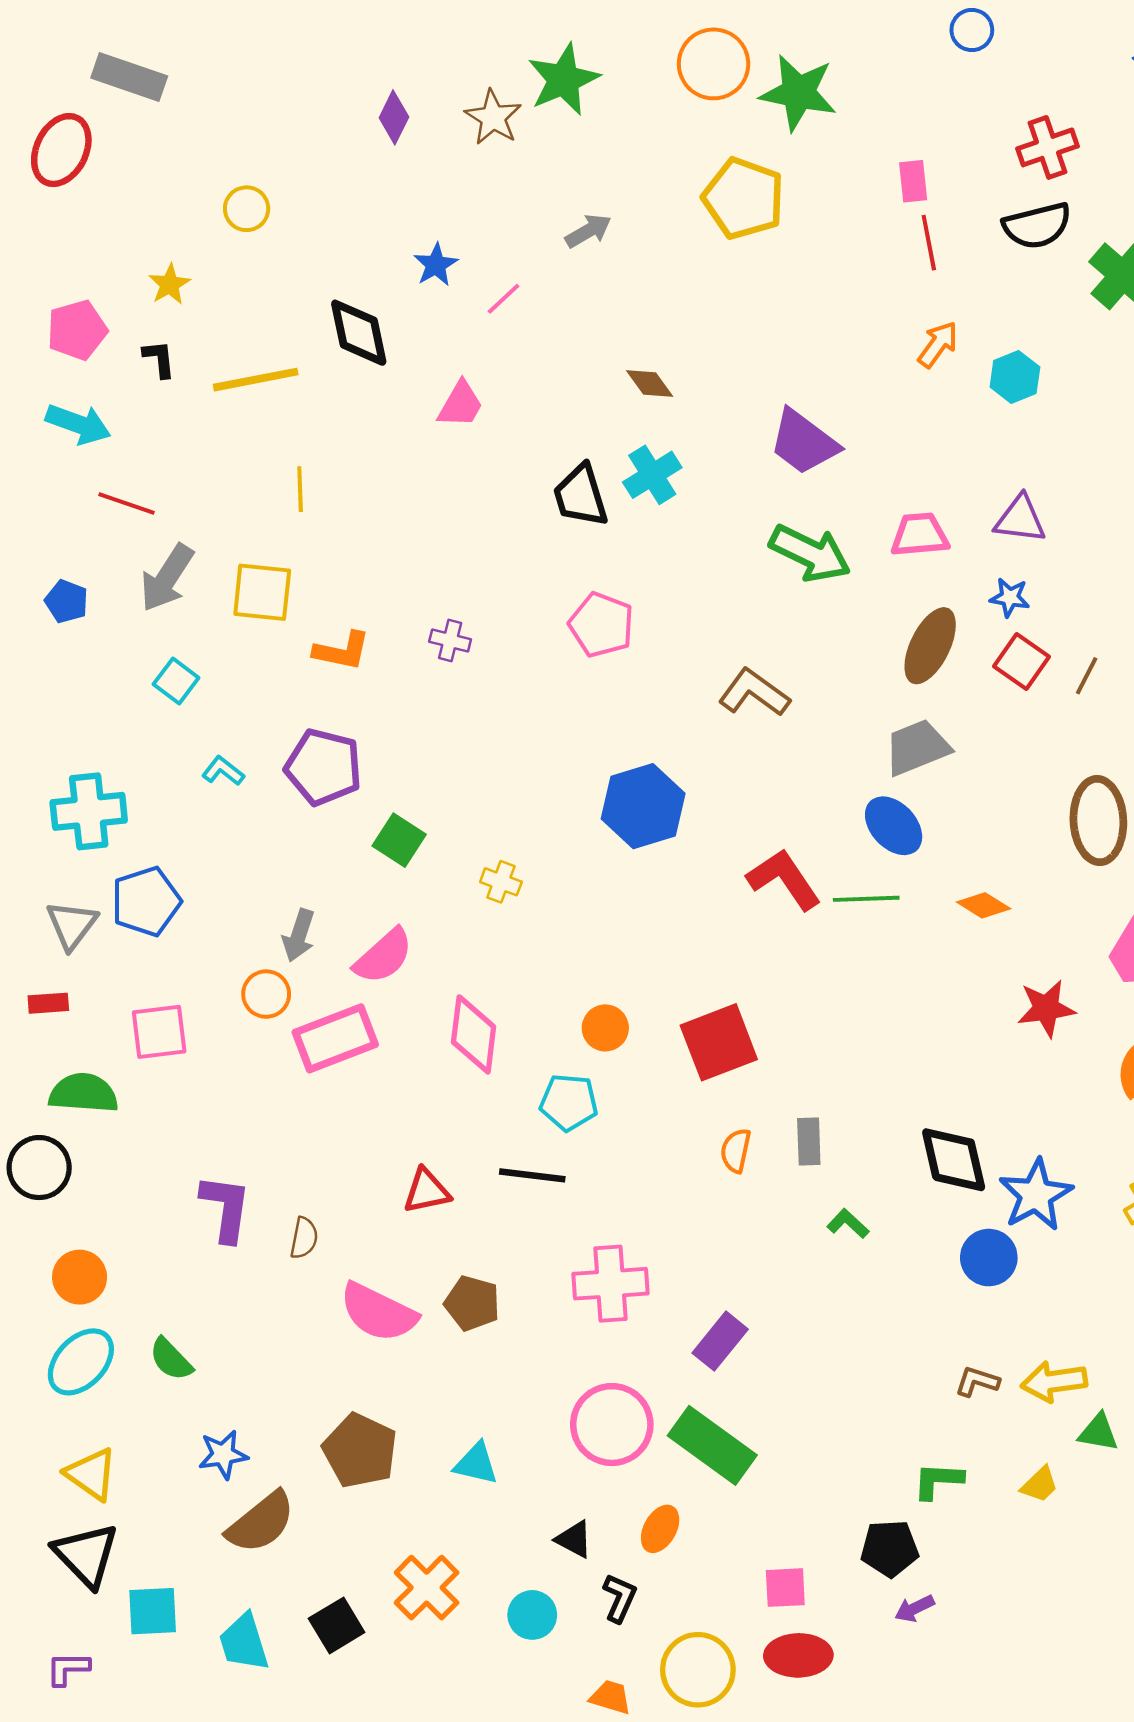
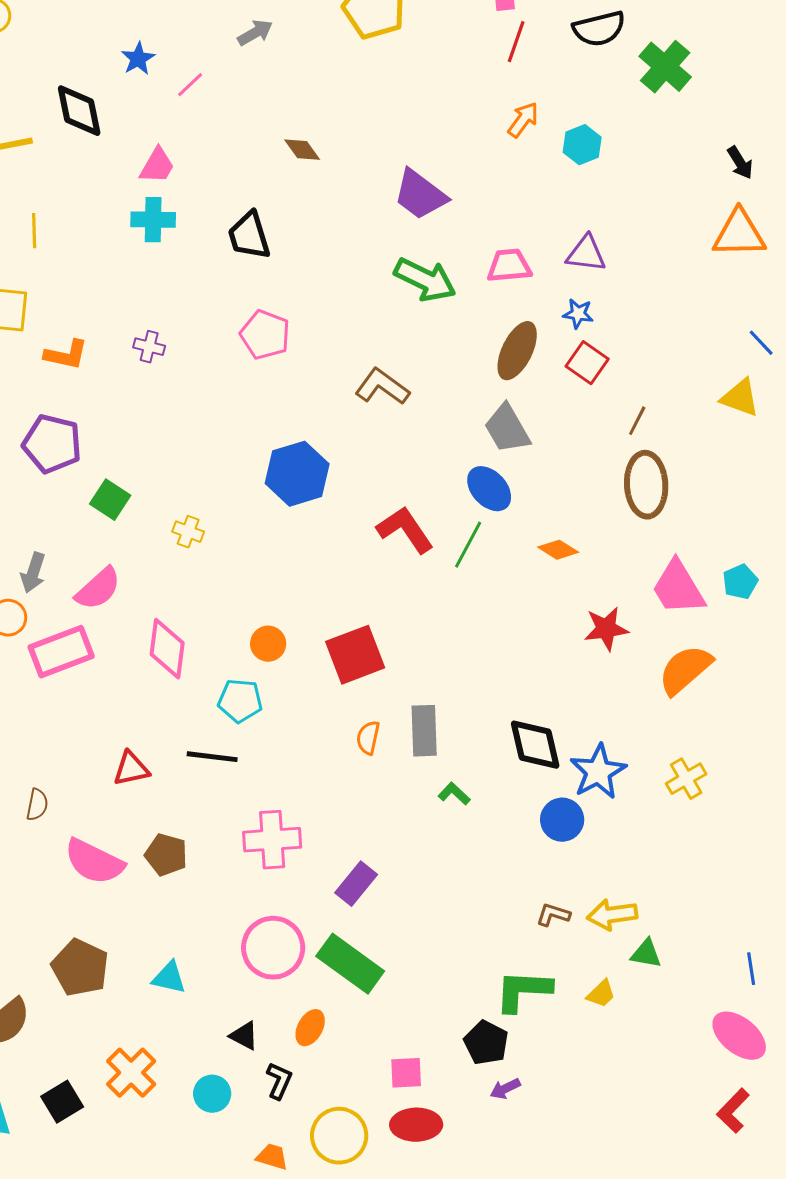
red line: (929, 243) -> (516, 42), turned 30
cyan cross: (652, 475) -> (153, 220), moved, turned 33
brown line: (1087, 676) -> (637, 421), moved
gray trapezoid: (917, 747) -> (507, 429), turned -98
green line: (866, 899) -> (468, 545), turned -60
gray rectangle: (809, 1141) -> (424, 731), size x1.4
green L-shape: (938, 1481) -> (523, 991), size x1.5
black pentagon: (890, 1548) -> (486, 1043), turned 30

